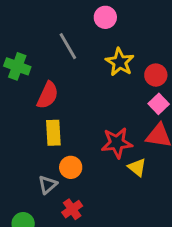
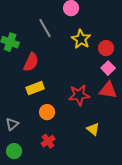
yellow rectangle: (53, 133) -> (35, 88), turned 72
yellow triangle: (137, 167) -> (93, 129), moved
gray triangle: (48, 185) -> (12, 124), moved

